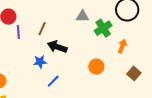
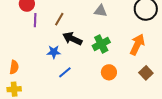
green cross: (103, 28) -> (101, 44), moved
orange arrow: (122, 46) -> (137, 45), size x1.5
orange circle: (96, 67) -> (109, 72), moved

